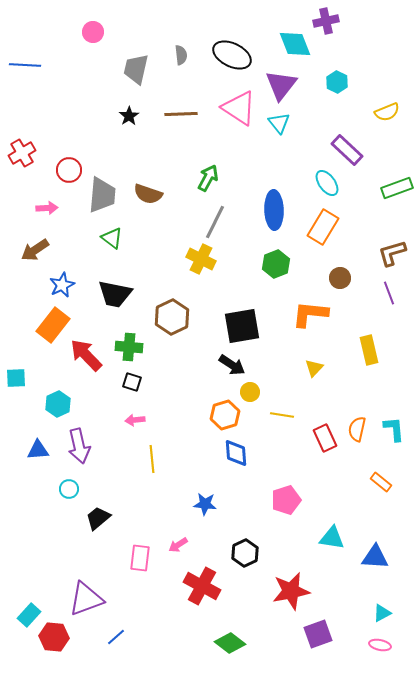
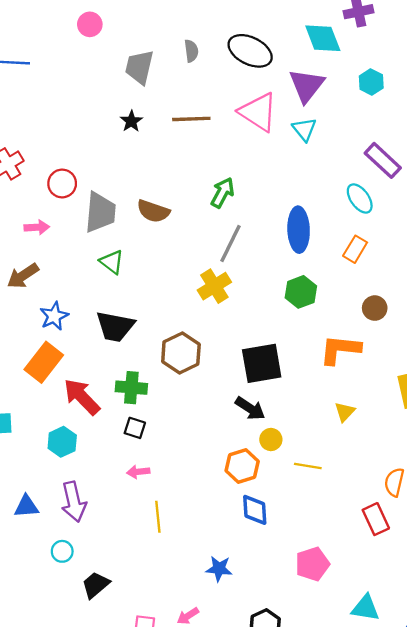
orange rectangle: (323, 227) -> (355, 249), size x0.7
yellow cross: (201, 259) -> (214, 286), turned 32
cyan hexagon: (58, 404) -> (62, 442), moved
red rectangle: (325, 438) -> (376, 519), moved

